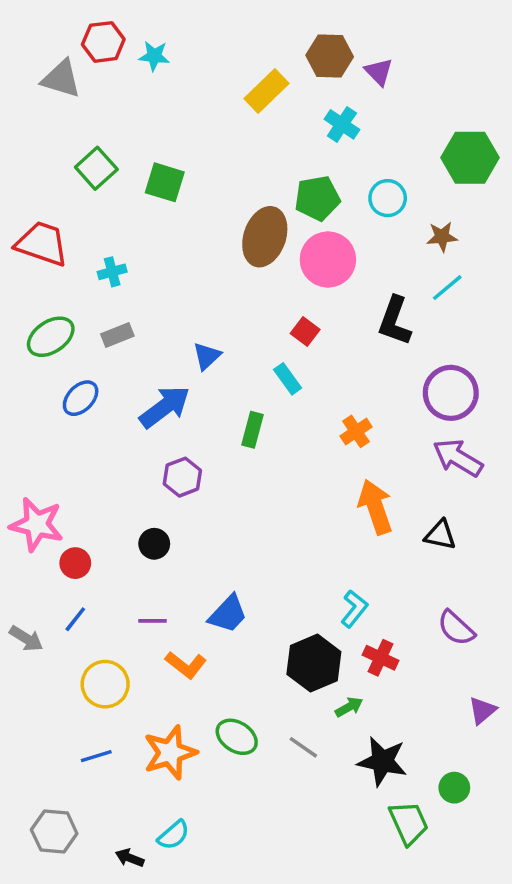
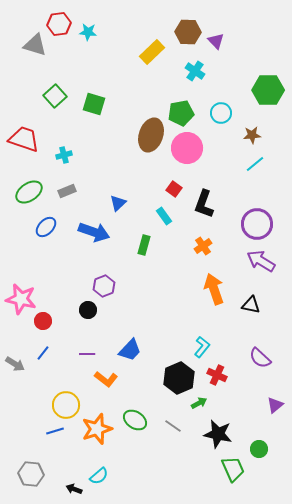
black L-shape: (395, 321) -> (204, 204), moved
blue arrow: (165, 407) -> (94, 232), turned 56
purple hexagon: (182, 477) -> (104, 286), moved
yellow circle: (105, 684) -> (66, 405), moved

